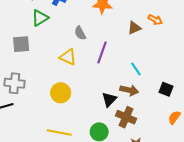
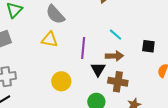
gray semicircle: (80, 33) -> (55, 15), size x1.5
purple line: (102, 52) -> (83, 48), moved
yellow circle: (61, 93) -> (61, 81), moved

